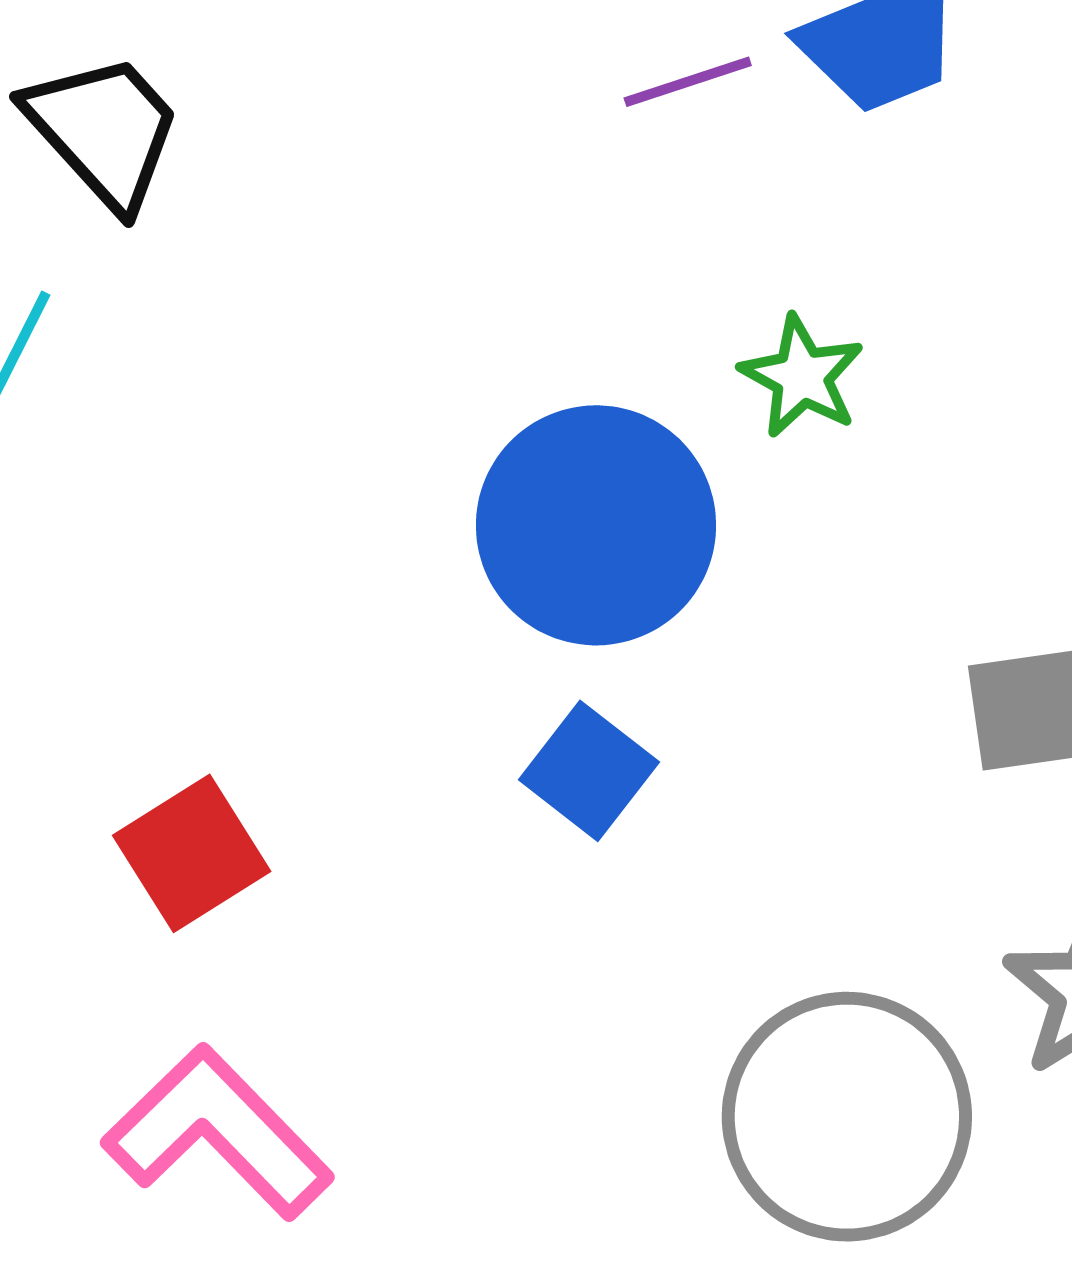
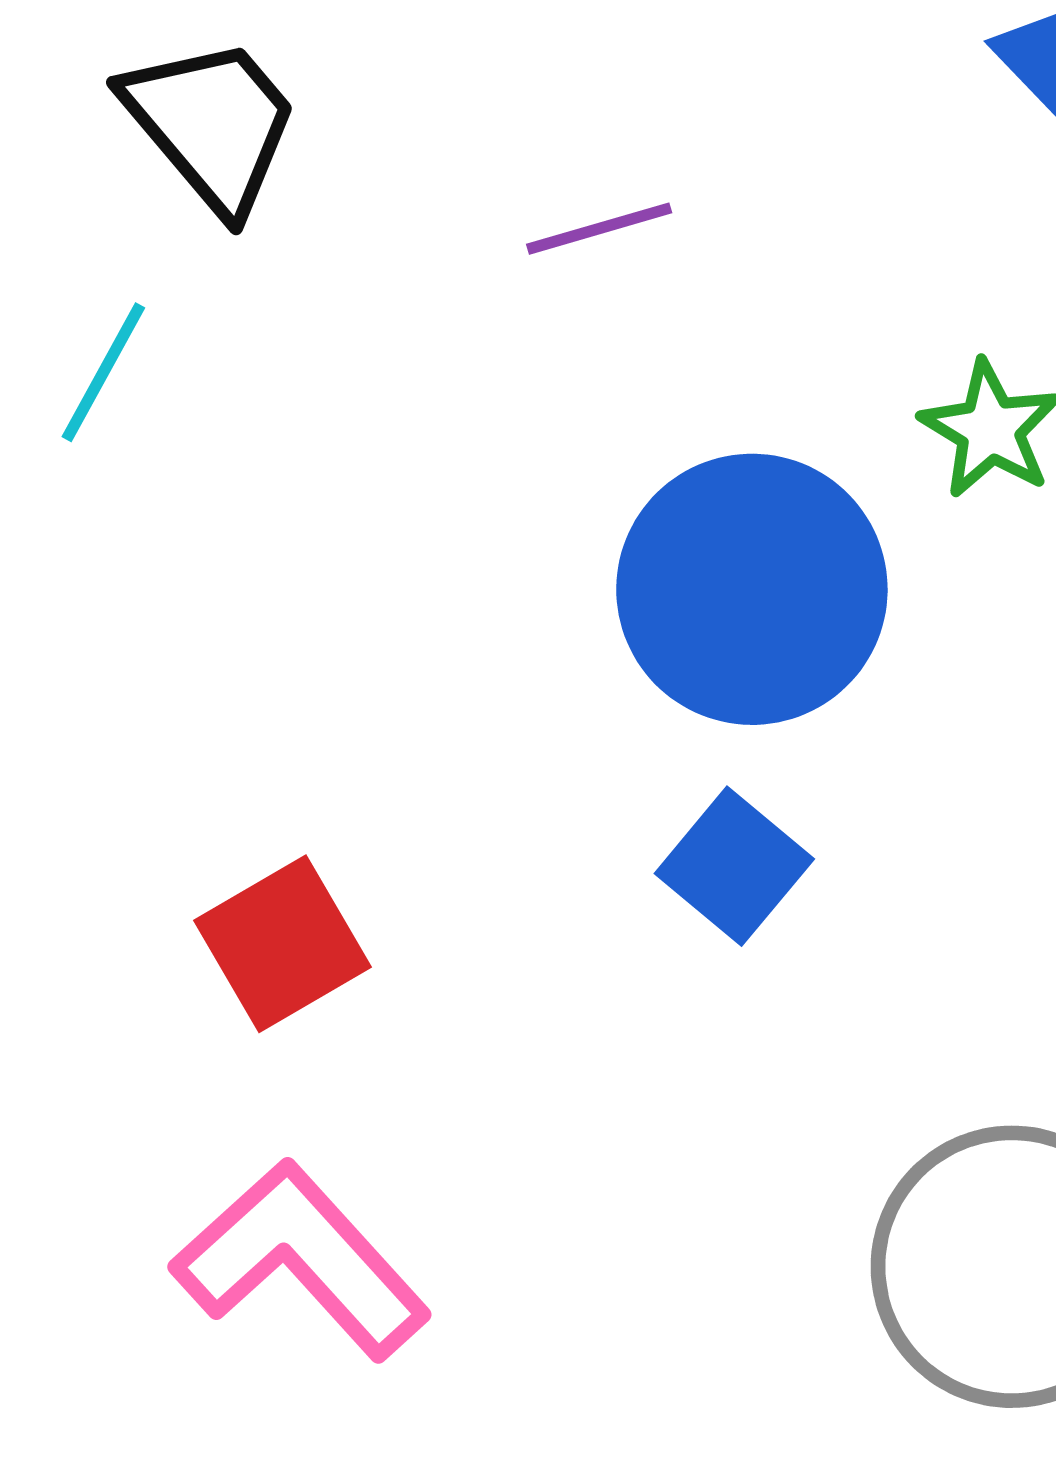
purple line: (688, 82) -> (599, 229), moved

